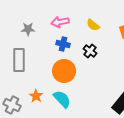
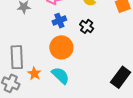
blue cross: (63, 44) -> (59, 21), turned -32
gray rectangle: (19, 60) -> (17, 57), moved

